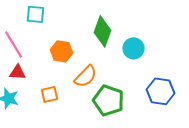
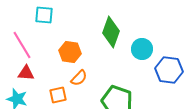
orange semicircle: (86, 76) -> (79, 78), moved, size x0.7
blue hexagon: (161, 91) -> (169, 70), moved

